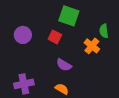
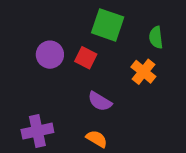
green semicircle: (104, 31) -> (156, 37), moved
purple circle: (23, 35) -> (50, 55), moved

